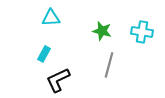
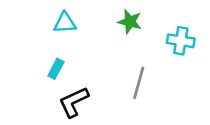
green star: (102, 31) -> (130, 22), moved

